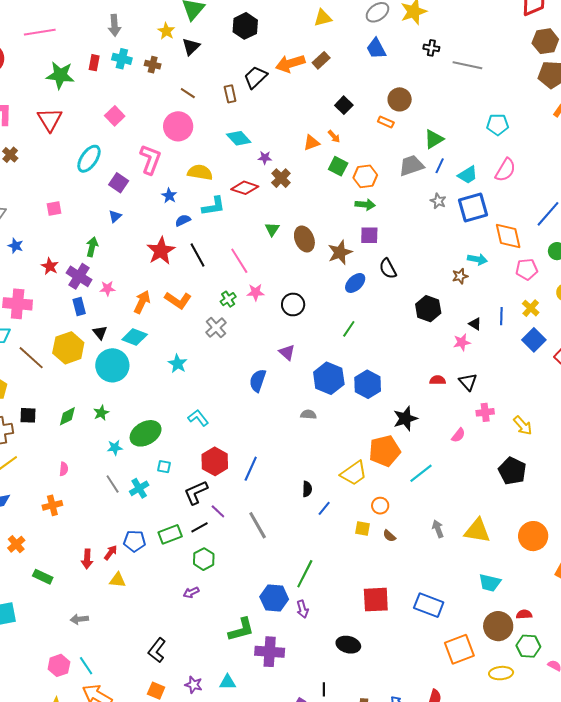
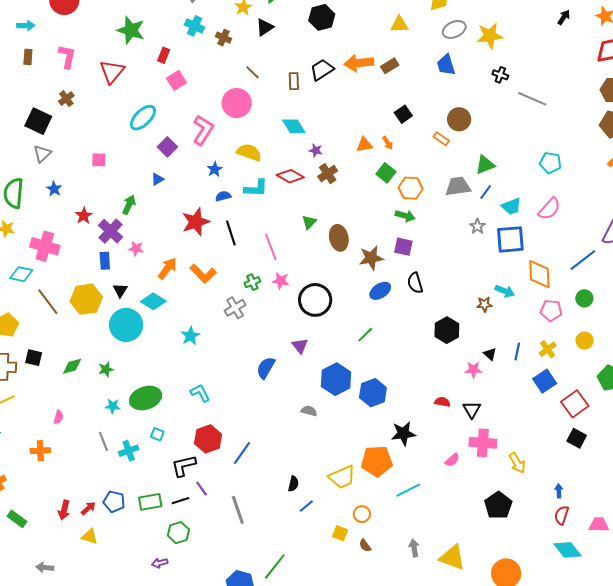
red rectangle: (94, 63) -> (164, 55), moved
black circle: (293, 304) -> (315, 300), size x1.4
pink cross: (485, 412) -> (483, 443), size x1.5

